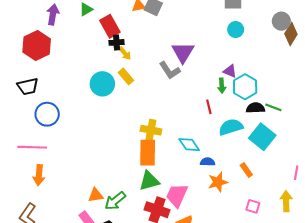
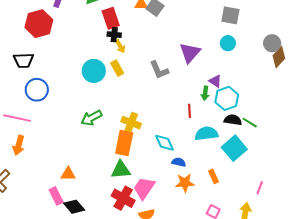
purple triangle: (183, 52) -> (190, 53), moved
green arrow: (115, 201) -> (91, 118), moved

